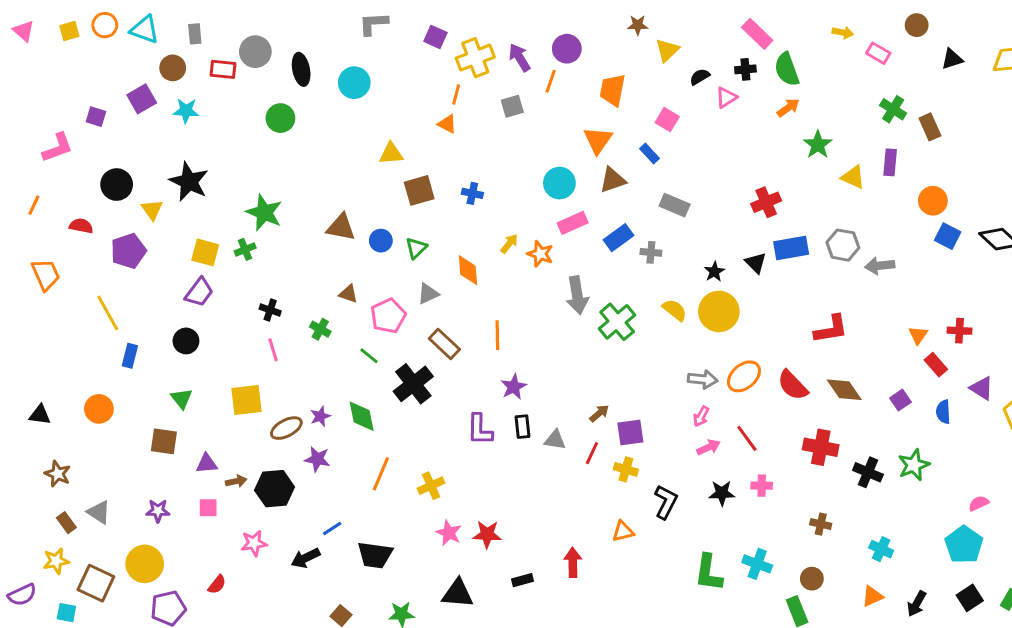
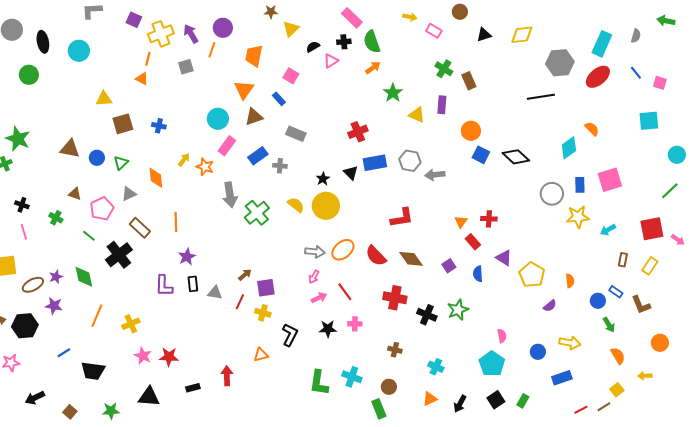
pink rectangle: (573, 223) -> (227, 146), turned -30
pink semicircle: (979, 503) -> (502, 336), turned 104
black arrow: (306, 558) -> (35, 398), moved

